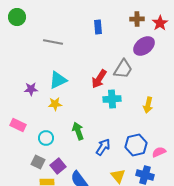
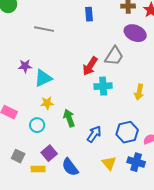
purple ellipse: (144, 46) -> (135, 33), turned 60
cyan triangle: (58, 80) -> (43, 78), moved
purple star: (31, 89) -> (25, 66), moved
yellow star: (55, 104) -> (47, 103), moved
gray square: (38, 162) -> (18, 156), moved

